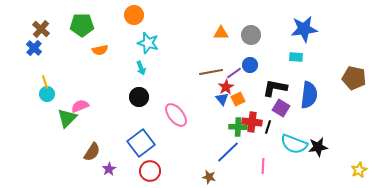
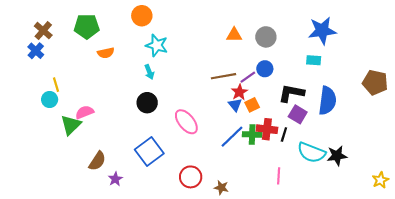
yellow line: (45, 82) -> (56, 85), moved
blue line: (228, 152) -> (232, 137), moved
red circle: (150, 171) -> (191, 177), moved

